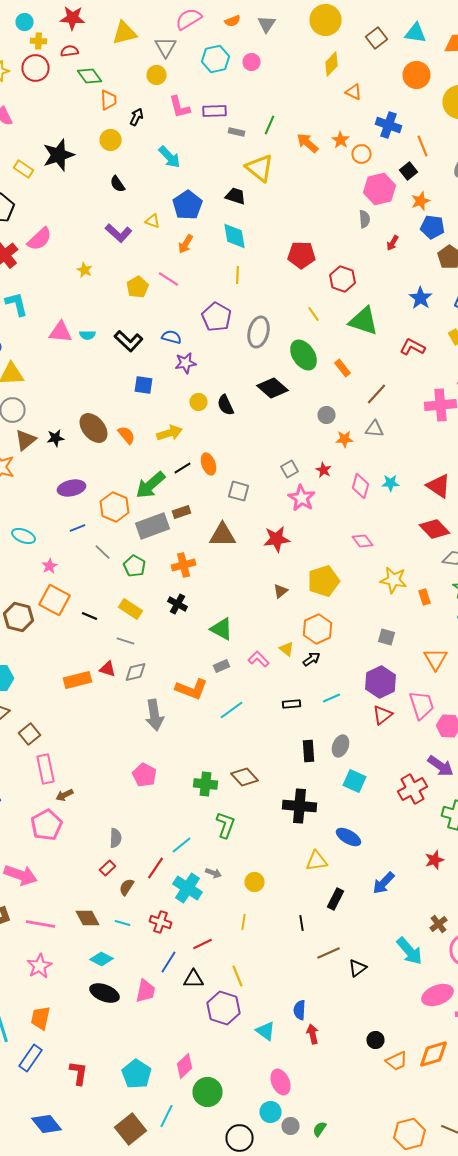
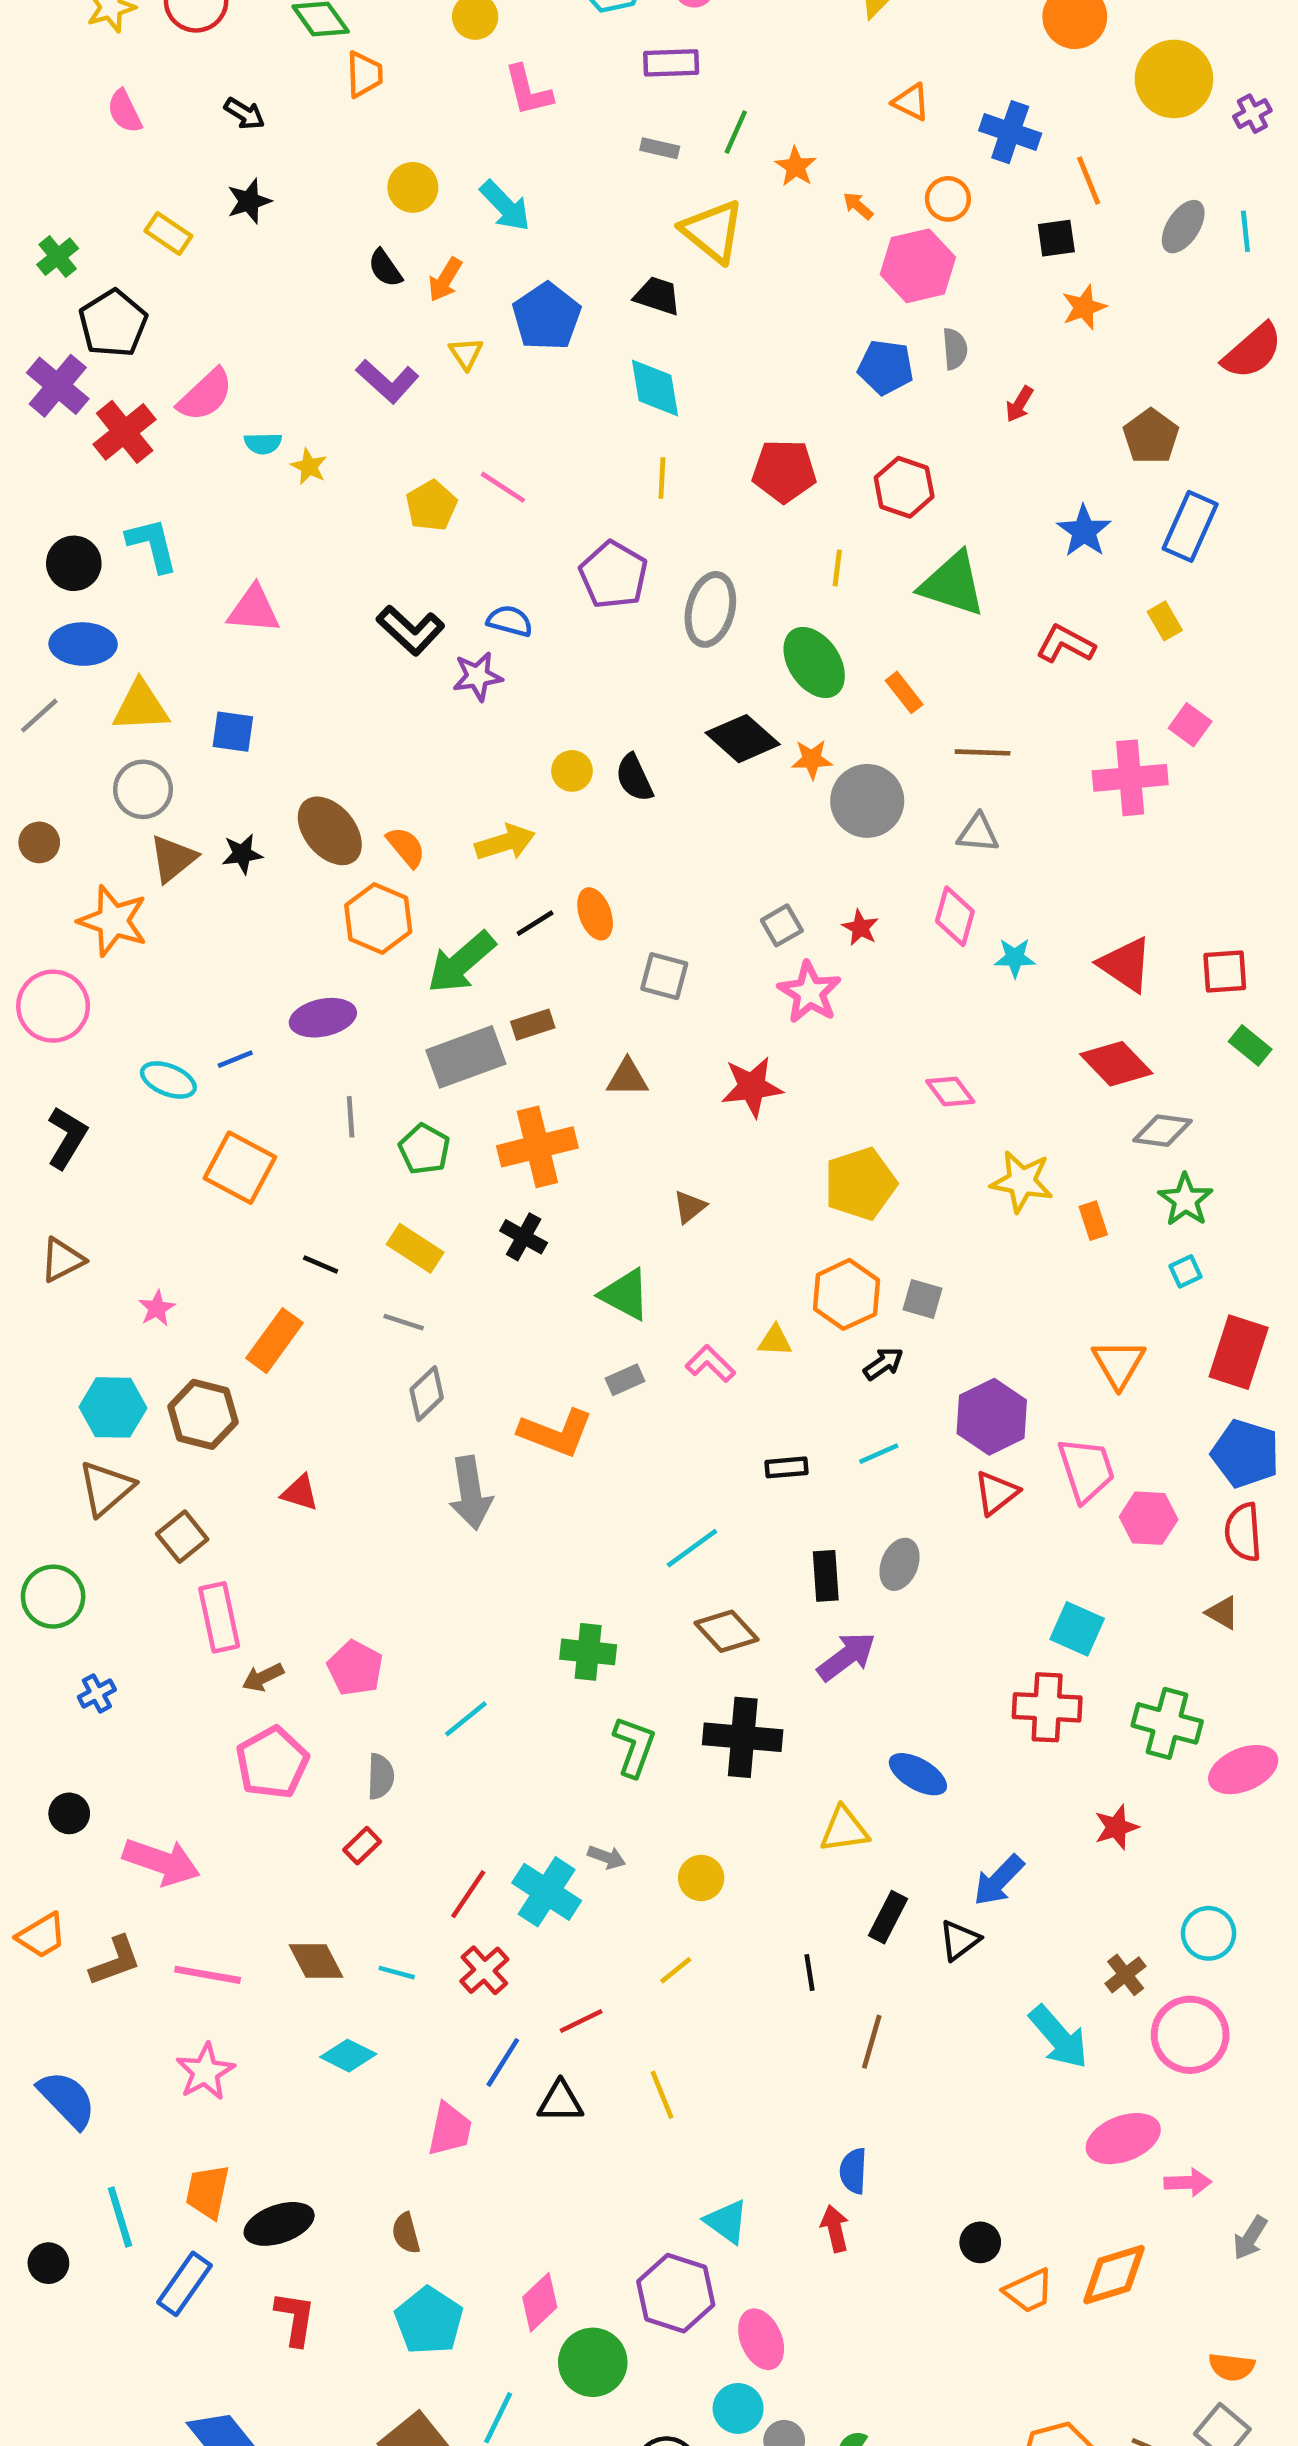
orange triangle: (354, 92) -> (911, 102), moved
purple rectangle: (214, 111) -> (671, 63), moved
black arrow: (136, 117) -> (244, 114), moved, turned 96
yellow circle: (110, 140) -> (413, 187), moved
orange star: (340, 140) -> (796, 167), moved
orange arrow: (308, 143) -> (858, 206), moved, size x0.6
black star: (58, 155) -> (249, 201), size x0.6
black square: (408, 171) -> (1056, 238), turned 30
pink hexagon: (380, 189) -> (918, 266), moved
yellow triangle: (152, 221) -> (466, 353), turned 35
blue pentagon: (432, 227) -> (886, 367), moved
orange arrow: (186, 244) -> (445, 280), moved
red pentagon: (302, 255) -> (784, 471), moved
yellow line: (314, 314) -> (837, 568), turned 42
cyan semicircle: (88, 335) -> (263, 443), moved
purple star: (186, 363) -> (477, 676), moved
blue square: (144, 385) -> (233, 732), moved
brown line: (376, 394) -> (983, 752), turned 50
gray circle: (326, 415) -> (867, 801), size x1.8
orange star: (344, 439) -> (812, 759), moved
pink diamond: (360, 486) -> (955, 916), moved
purple ellipse: (72, 488) -> (323, 1018), moved
orange hexagon: (114, 507) -> (378, 919), moved
blue line: (78, 528) -> (235, 1059), moved
brown triangle: (222, 535) -> (627, 1078), size x0.7
gray line: (102, 552) -> (351, 1117), turned 42
orange cross: (184, 565) -> (537, 1147), size x1.4
pink star: (50, 566) -> (157, 1308), moved
brown triangle: (280, 591) -> (690, 1207), moved
orange square: (54, 600) -> (240, 1168), moved
brown hexagon: (18, 617) -> (203, 1414), moved
gray square: (386, 637) -> (923, 1299), moved
yellow triangle: (286, 649) -> (775, 1341), turned -35
black arrow: (312, 659) -> (883, 1364), moved
red triangle: (108, 669) -> (300, 1493), moved
gray diamond: (136, 672) -> (427, 1394), turned -30
orange rectangle: (78, 680) -> (274, 1341), moved, turned -40
cyan line: (232, 710) -> (692, 1548), moved
purple arrow: (440, 766) -> (846, 1657), moved, turned -72
pink pentagon: (144, 775) -> (355, 1668), moved
brown diamond: (244, 777) -> (727, 1631), moved
cyan square: (354, 781) -> (1077, 1629), moved
red cross: (412, 789) -> (1047, 1707), moved, turned 32
black cross: (300, 806) -> (743, 1737), moved
pink pentagon: (46, 825) -> (272, 1763), moved
cyan line: (182, 845) -> (466, 1719), moved
red line: (156, 868) -> (468, 1894), moved
brown semicircle: (126, 887) -> (406, 2233), moved, turned -48
red cross: (160, 922) -> (484, 1970), turned 30
yellow line: (244, 922) -> (676, 1970), turned 42
brown line: (328, 953) -> (872, 2042), turned -50
black triangle: (358, 968) -> (959, 1940), moved
black ellipse: (104, 993) -> (279, 2224), moved, turned -40
purple hexagon: (224, 1008) -> (676, 2293), moved
blue semicircle: (300, 1010) -> (853, 2171), moved

